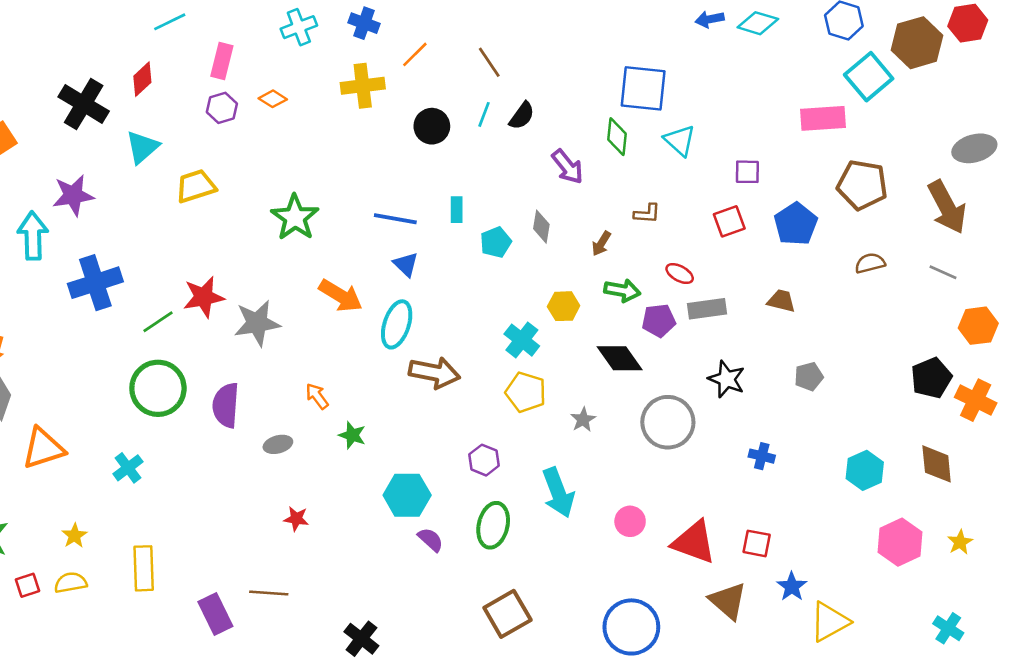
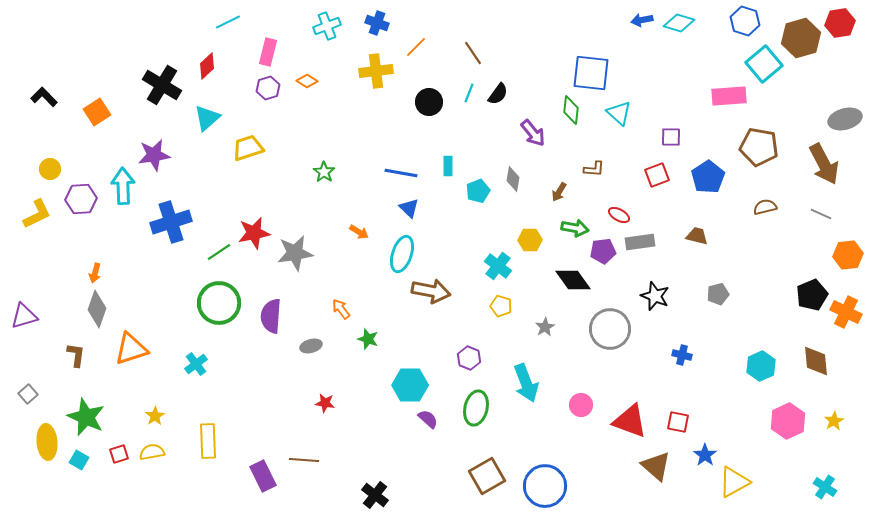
green star: (295, 217) -> (324, 172), size x0.6
orange arrow: (341, 296) -> (359, 232), size x0.6
yellow pentagon: (526, 392) -> (501, 306), size x0.7
blue circle: (631, 627) -> (545, 486), moved

